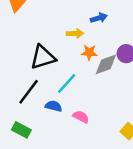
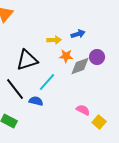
blue arrow: (99, 18) -> (78, 34), moved
black line: (29, 92) -> (15, 89), turned -75
pink semicircle: (81, 117) -> (83, 110), moved

